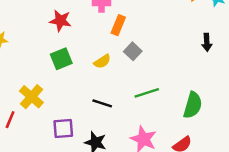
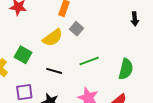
green square: (61, 59) -> (23, 55), moved, turned -36
yellow semicircle: (102, 61) -> (53, 38), size x1.5

